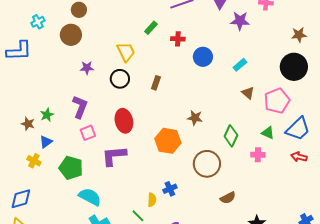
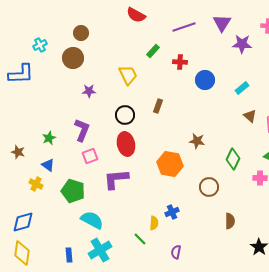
black circle: (120, 79) -> (125, 115), moved
brown star: (28, 124) -> (18, 152), moved
blue triangle: (46, 142) -> (48, 165), turned -48
brown circle: (207, 164) -> (209, 187), size x0.7
brown semicircle: (228, 198) -> (230, 221), turned -63

